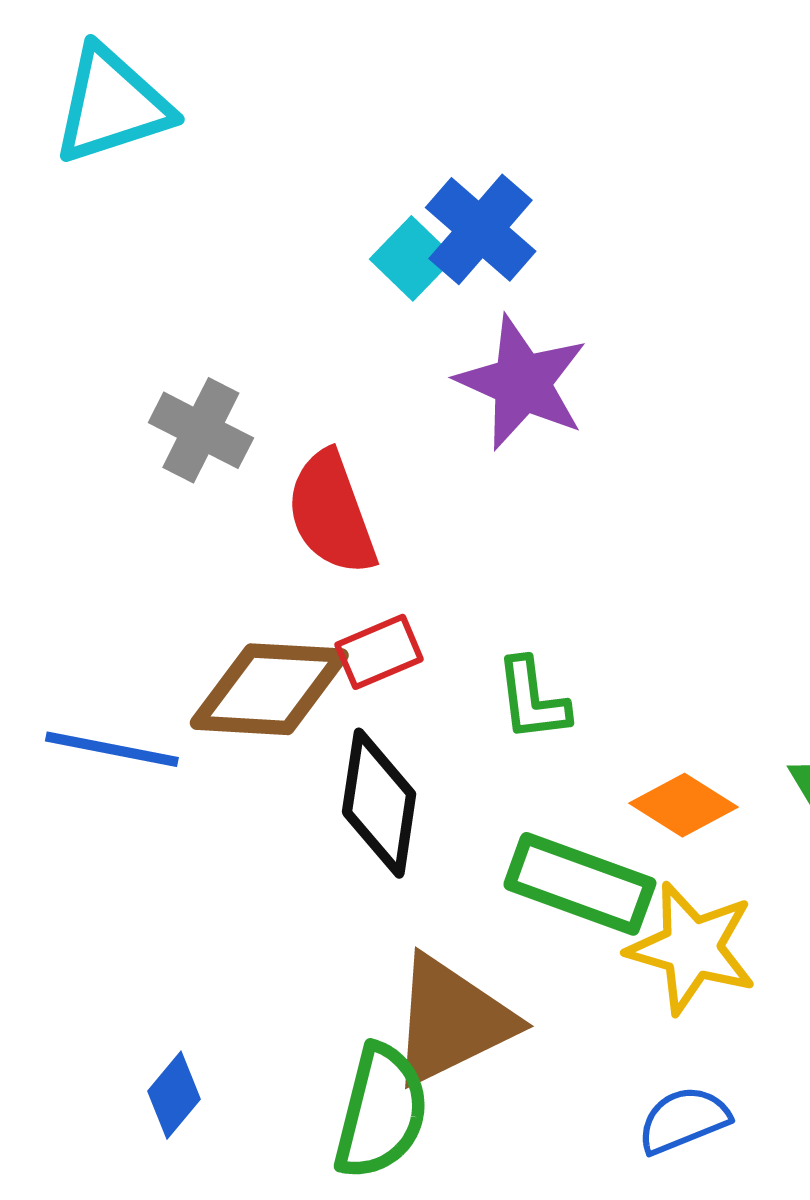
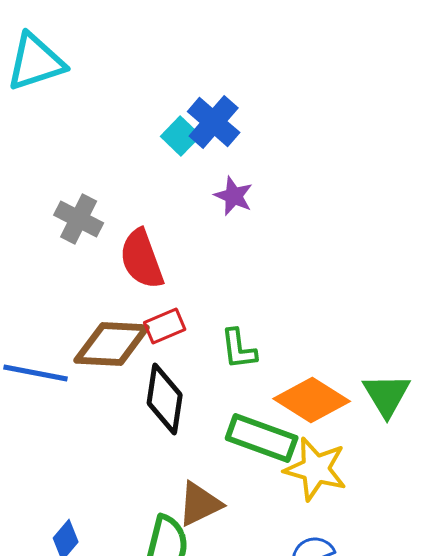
purple star: (522, 383) -> (234, 196), size x0.6
orange diamond: (684, 805) -> (312, 400), size x1.5
brown triangle: (452, 1021) -> (200, 504), size x0.7

